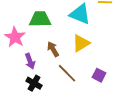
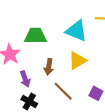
brown arrow: (53, 49) -> (49, 67), turned -140

